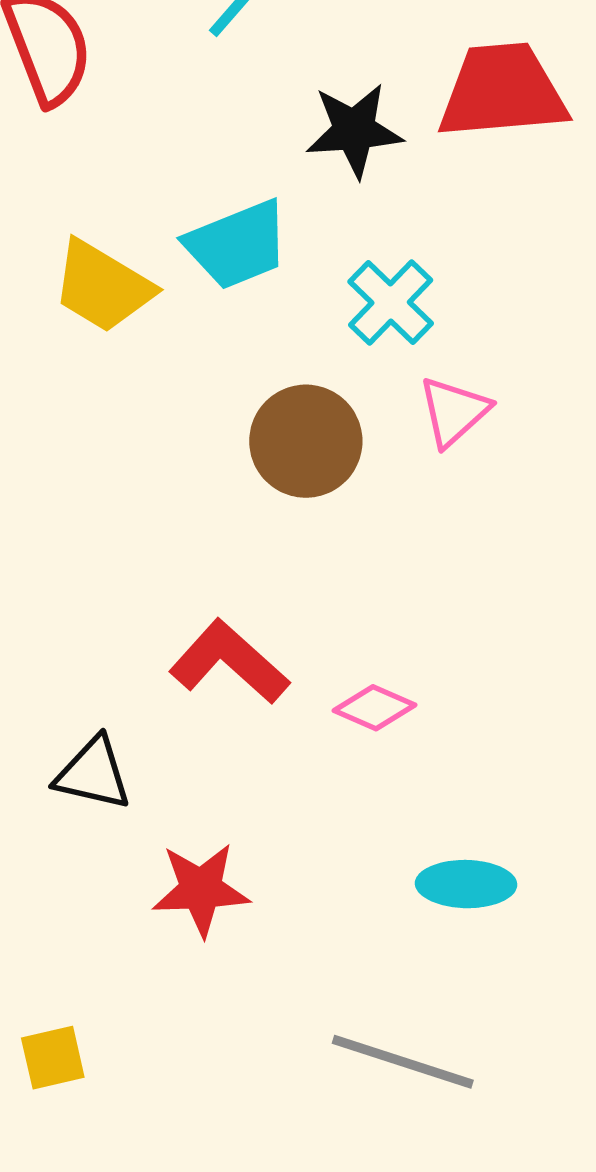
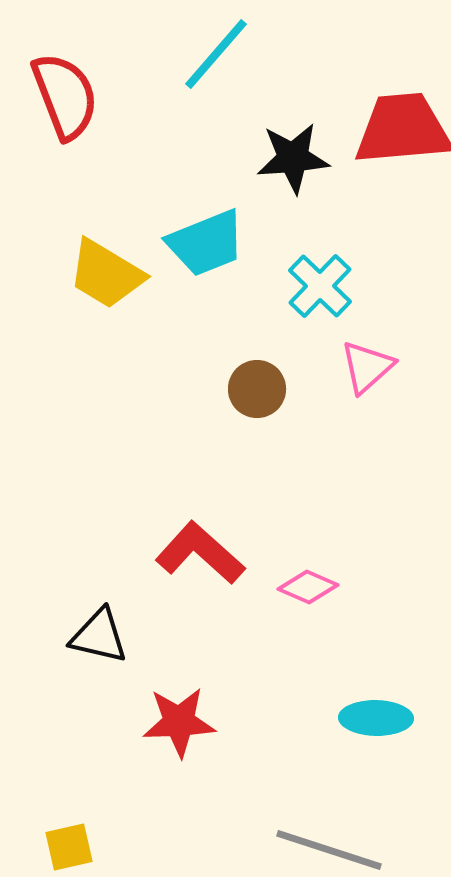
brown circle: (306, 441) -> (257, 389), size x0.7

